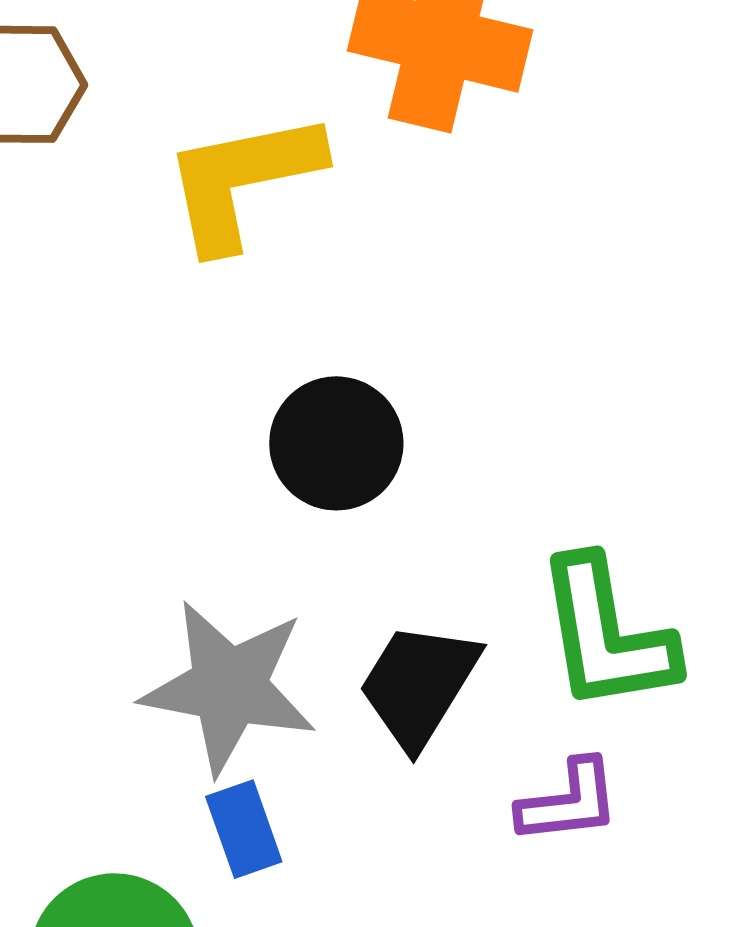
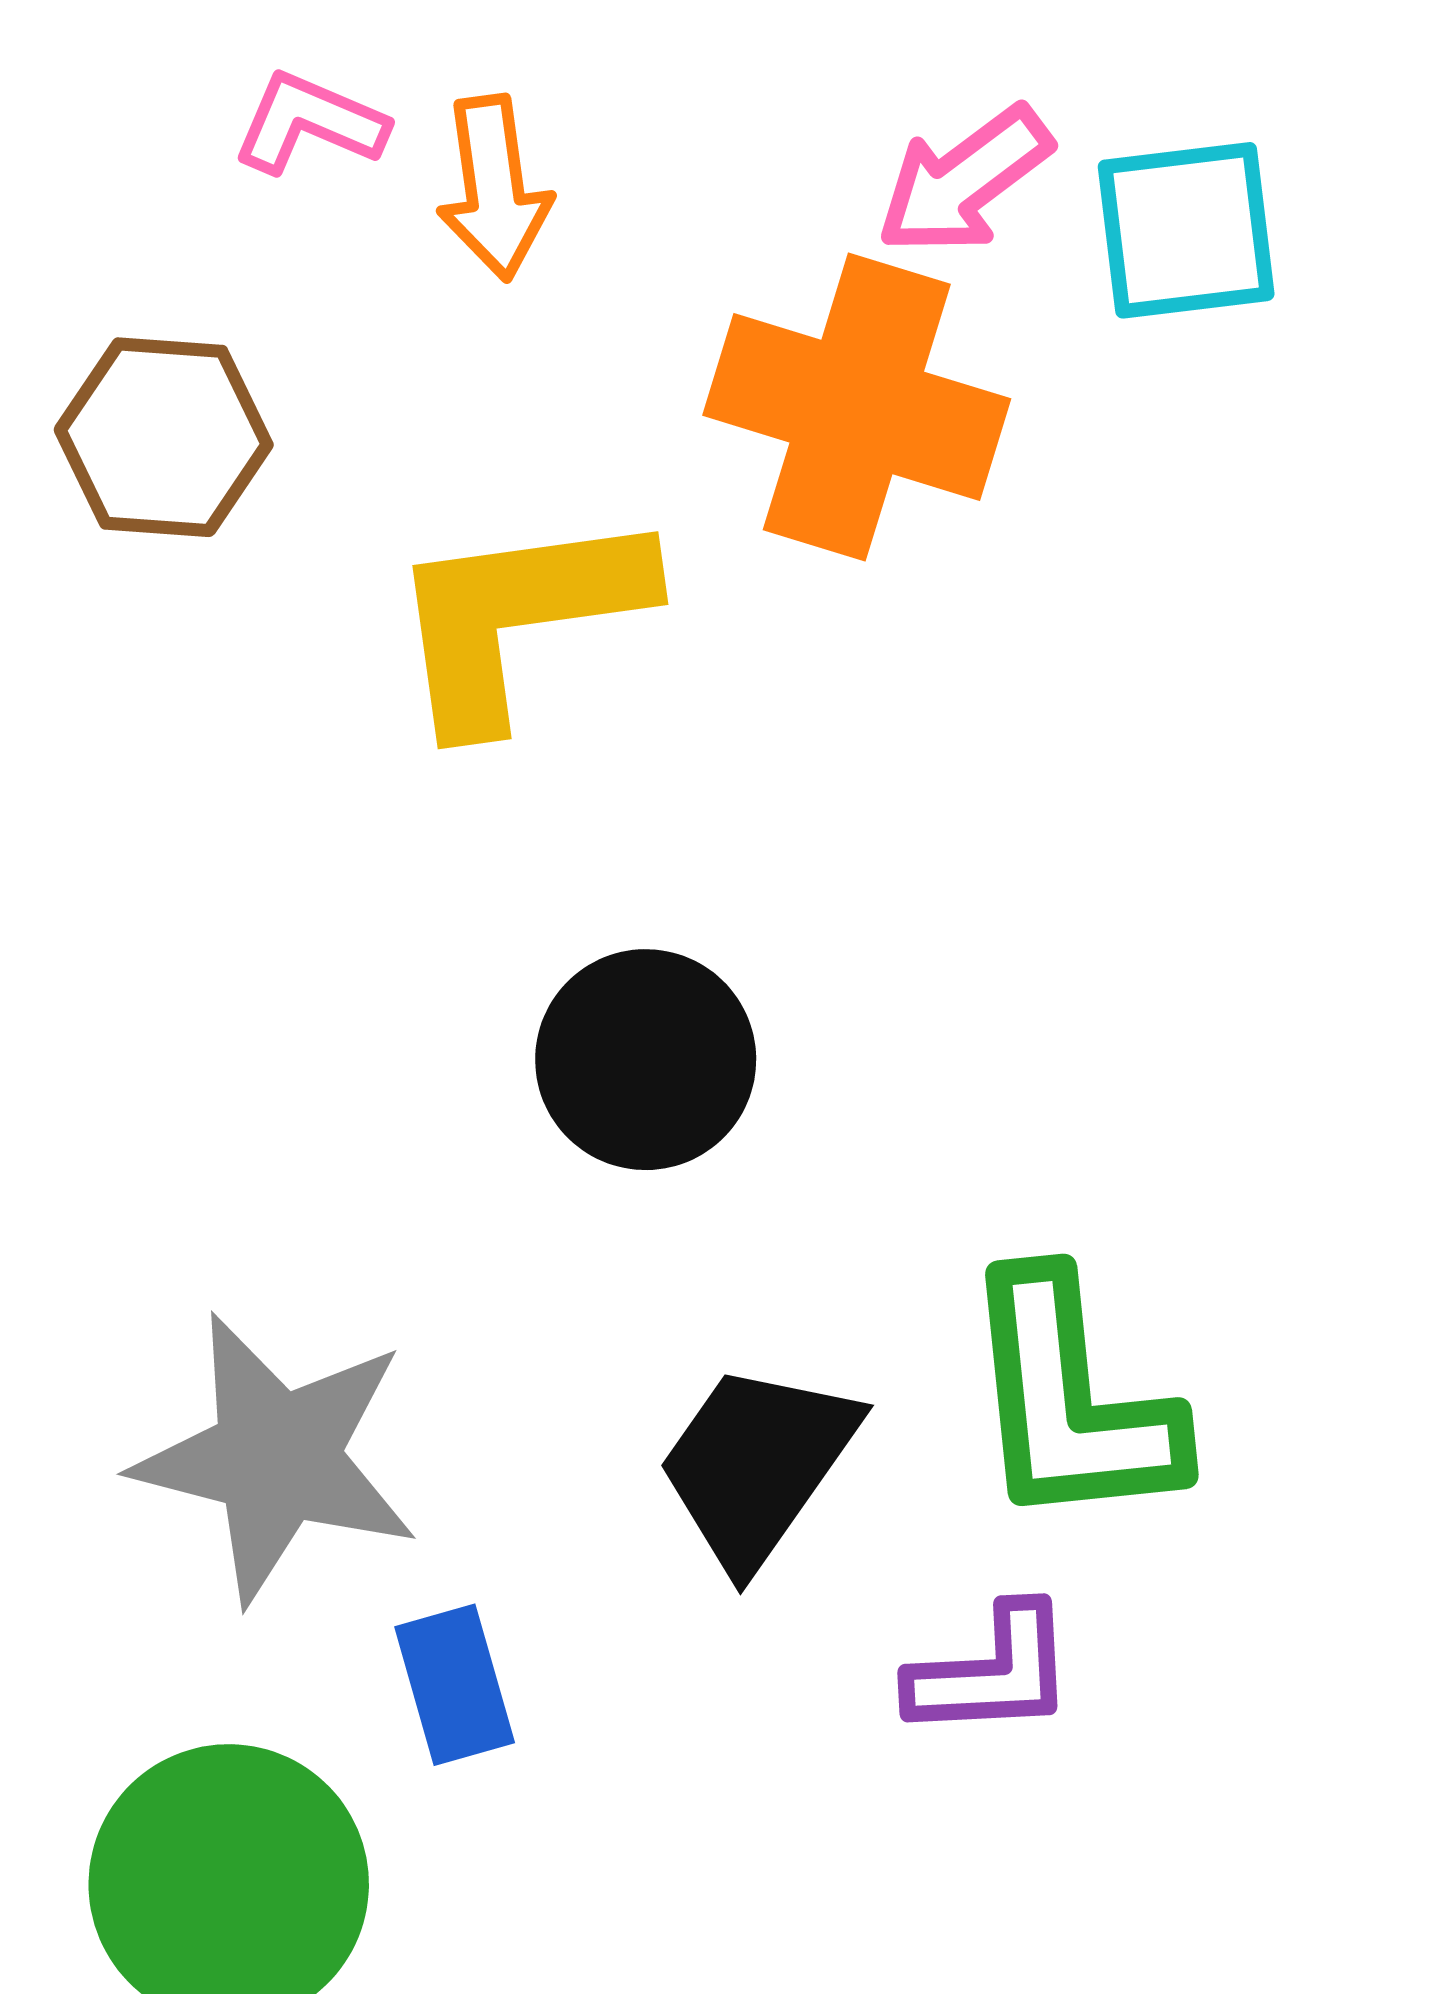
gray star: (229, 687) -> (276, 1458), moved

